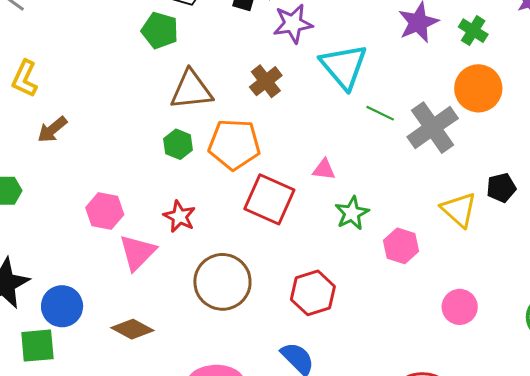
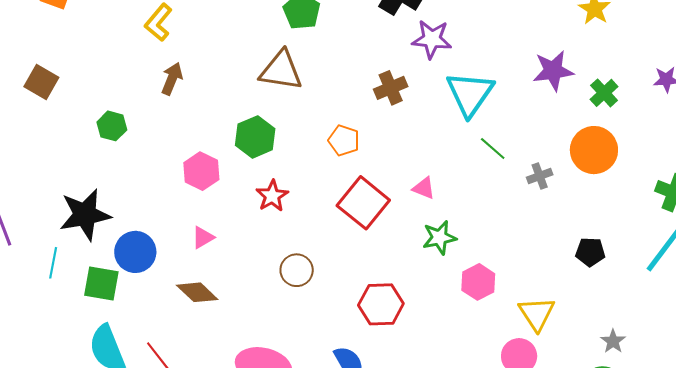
brown triangle: (191, 90) -> (281, 70), moved
gray cross: (433, 128) -> (540, 176), size x0.5
brown arrow: (52, 129) -> (172, 79), turned 136
green hexagon: (178, 144) -> (255, 137), moved, size x1.4
orange pentagon: (234, 144) -> (344, 140), size x0.6
yellow triangle: (459, 210) -> (537, 314), moved
pink triangle: (138, 252) -> (203, 237), moved, size x0.6
brown circle: (222, 282) -> (297, 270), size x0.6

